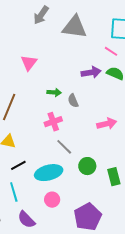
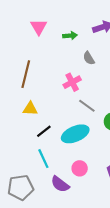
green arrow: (54, 92) -> (70, 36), moved
pink circle: (52, 200) -> (80, 168), moved

